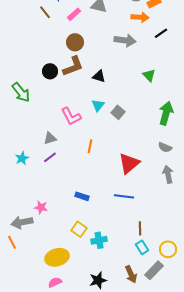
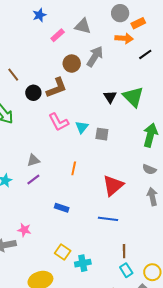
brown line: (45, 12) -> (13, 75), moved
gray arrow: (125, 40) -> (95, 56), moved, turned -65
brown circle: (75, 42) -> (72, 64), moved
green triangle: (149, 75) -> (133, 97), size x1.6
black triangle: (99, 76) -> (110, 97), moved, turned 40
gray square: (118, 112) -> (102, 134), turned -32
pink L-shape: (71, 116) -> (59, 122), moved
blue rectangle: (82, 196) -> (62, 208), moved

